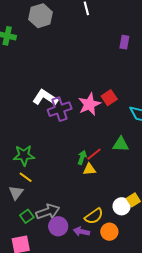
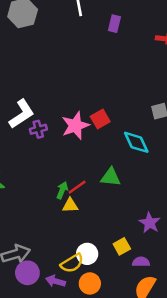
purple rectangle: (124, 42) -> (114, 24), moved
white L-shape: (45, 98) -> (22, 114), turned 110
purple cross: (60, 109) -> (38, 129), size x0.6
white circle: (122, 206) -> (87, 254), moved

